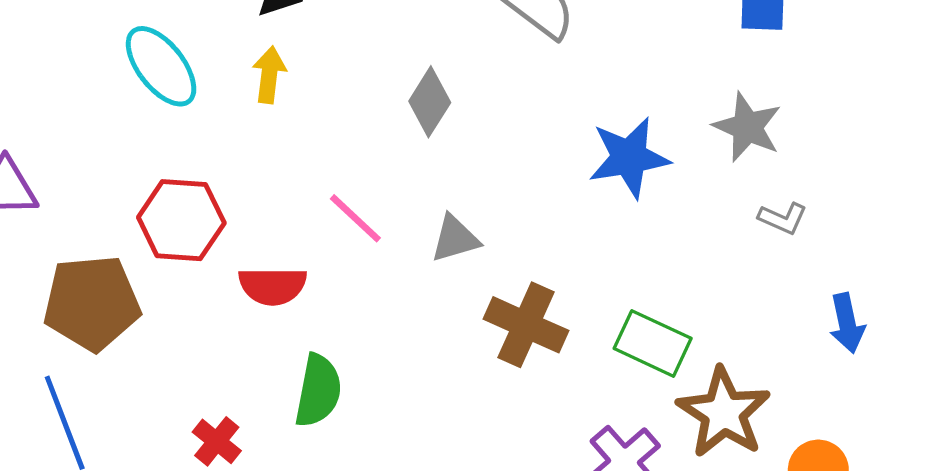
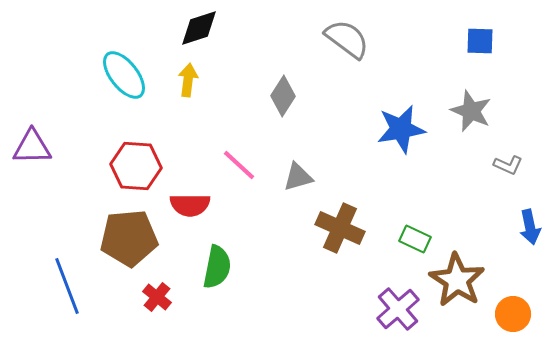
gray L-shape: (783, 218) -> (508, 165), moved
brown pentagon: (92, 303) -> (129, 238), moved
green rectangle: (653, 343) -> (415, 239), size x0.7

